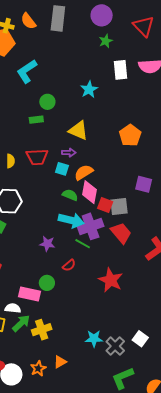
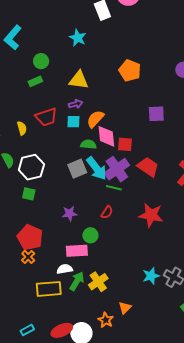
gray square: (119, 207) -> (77, 169), moved
cyan arrow: (71, 220) -> (97, 168), turned 55
purple star: (47, 244) -> (70, 213), moved

